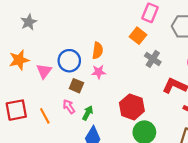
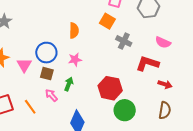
orange semicircle: (98, 51) -> (74, 31), moved
brown square: (76, 86) -> (47, 74), moved
green arrow: (88, 113) -> (69, 84), moved

